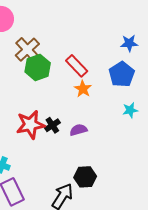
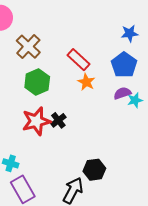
green hexagon: (38, 67) -> (37, 82), moved
purple semicircle: (78, 130) -> (122, 93), moved

